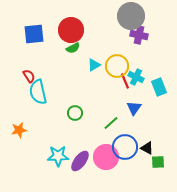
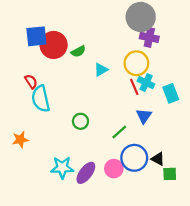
red circle: (71, 30) -> (54, 45), moved
yellow circle: (117, 66) -> (136, 63), moved
pink circle: (106, 157) -> (114, 169), size x0.7

